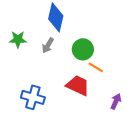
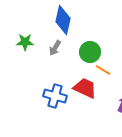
blue cross: (33, 97) -> (55, 96), moved

